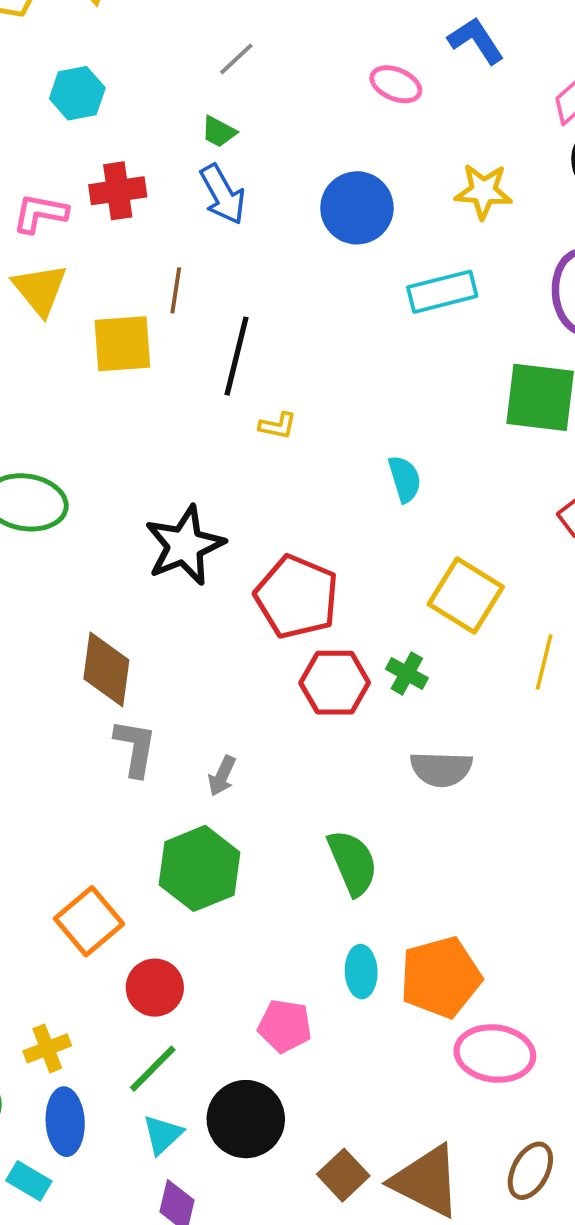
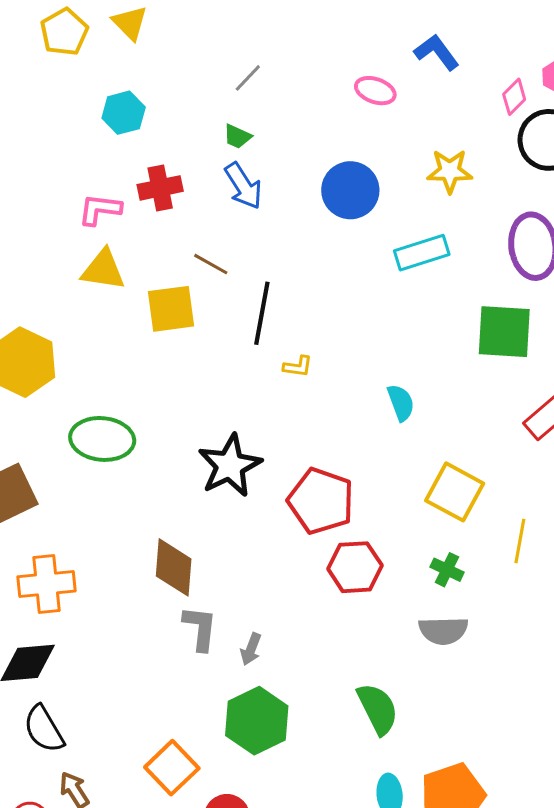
yellow triangle: (40, 289) -> (103, 270), turned -39
brown line: (176, 290) -> (211, 264), turned -66
green cross: (407, 674) -> (447, 570), moved
gray arrow: (222, 776) -> (251, 649), moved

